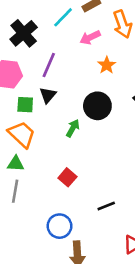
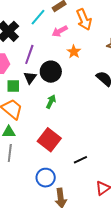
black circle: (97, 106) -> (51, 72), moved
red square: (67, 177) -> (49, 140), size x1.6

